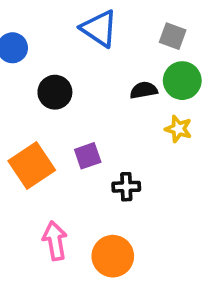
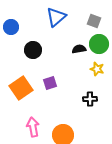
blue triangle: (99, 28) -> (56, 17), turned 45
black cross: (126, 187) -> (90, 99), moved

